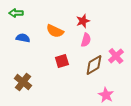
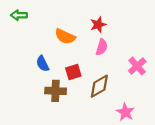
blue semicircle: (23, 38) -> (43, 64), moved, turned -128
brown diamond: (94, 65) -> (99, 86), moved
brown cross: (23, 82) -> (56, 91), moved, turned -36

